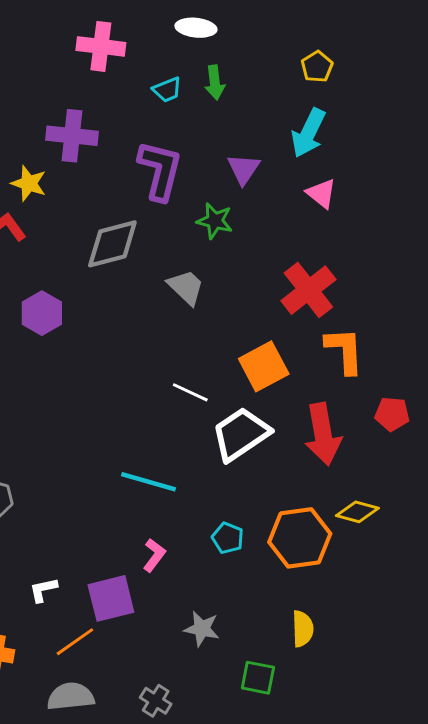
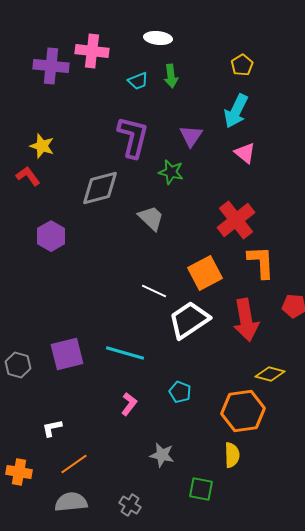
purple cross: (72, 136) -> (51, 66), moved
orange hexagon: (300, 538) -> (243, 411), moved
purple square: (111, 598) -> (67, 354), moved

